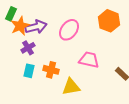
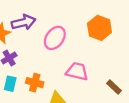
purple arrow: (36, 27) -> (24, 22), moved

